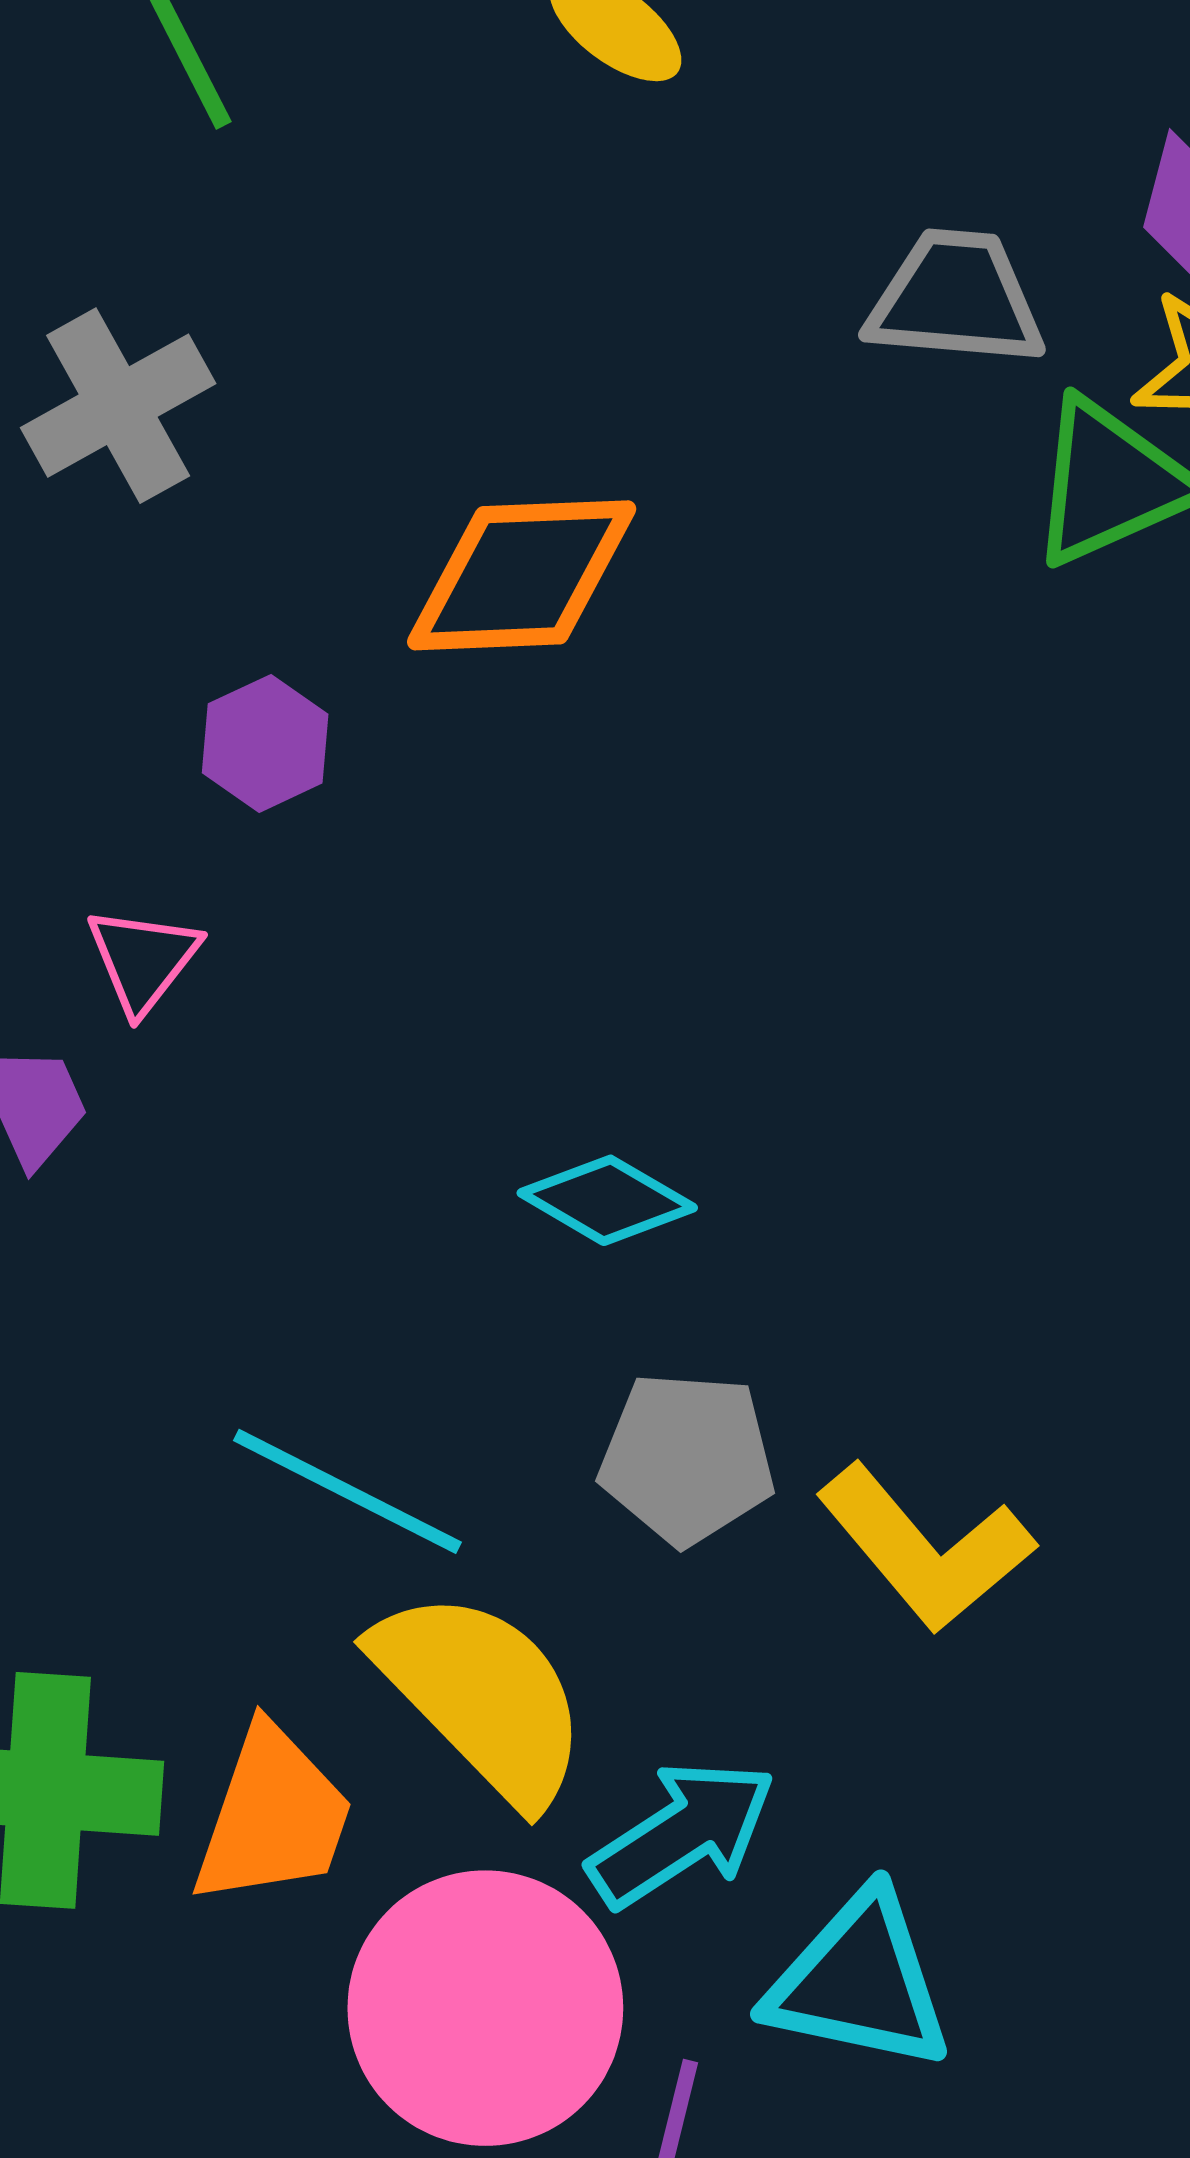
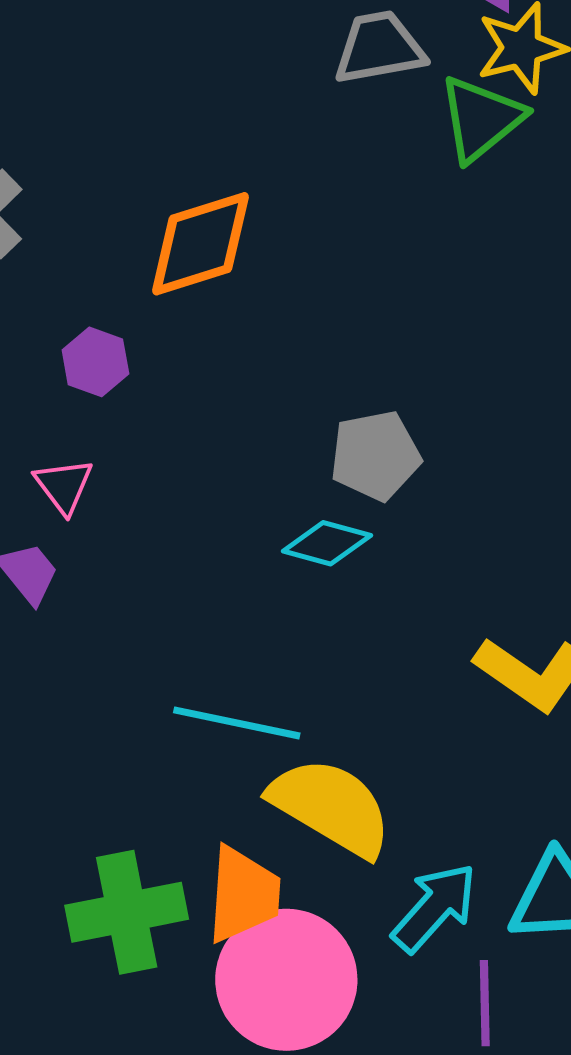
gray pentagon: (687, 1458) -> (375, 456), moved
cyan arrow: (682, 1834) -> (434, 908), moved
pink circle: (485, 2008) -> (286, 980), moved

